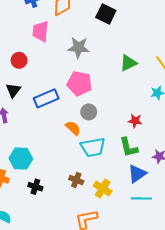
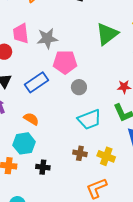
pink trapezoid: (40, 31) -> (21, 33), moved
gray star: (79, 48) -> (47, 38), moved
green triangle: (128, 63) -> (107, 34), size x1.4
orange semicircle: (73, 128) -> (31, 119), moved

